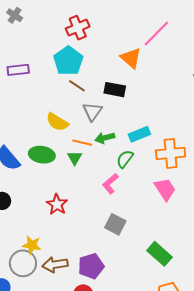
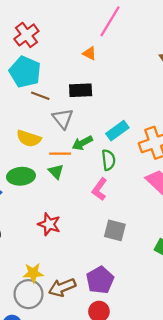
orange triangle: (131, 58) -> (90, 53), size x0.6
green semicircle: (125, 159) -> (108, 160), turned 150

